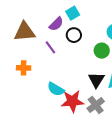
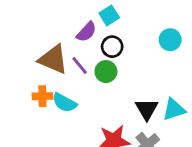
brown triangle: (25, 32) -> (53, 59), moved, turned 30
green circle: (102, 51) -> (106, 72), moved
cyan semicircle: (56, 89) -> (64, 103), moved

